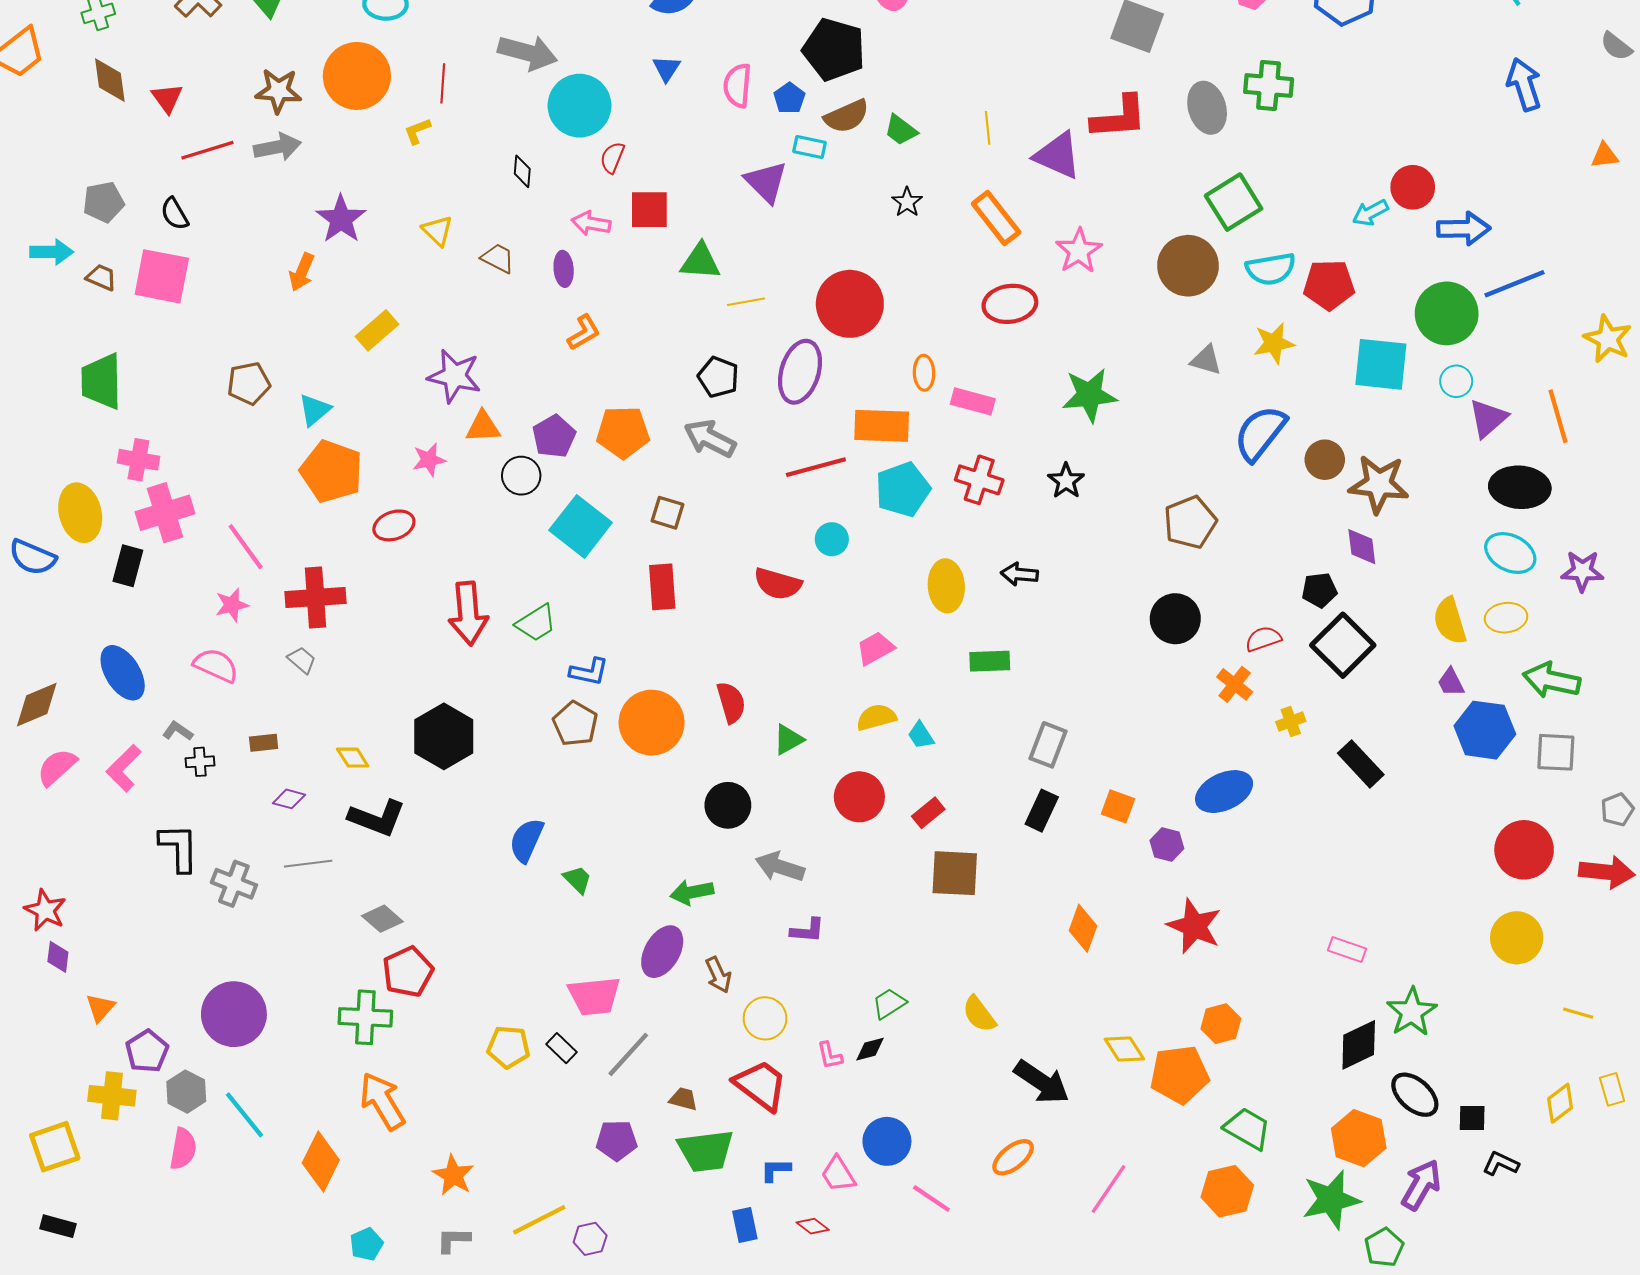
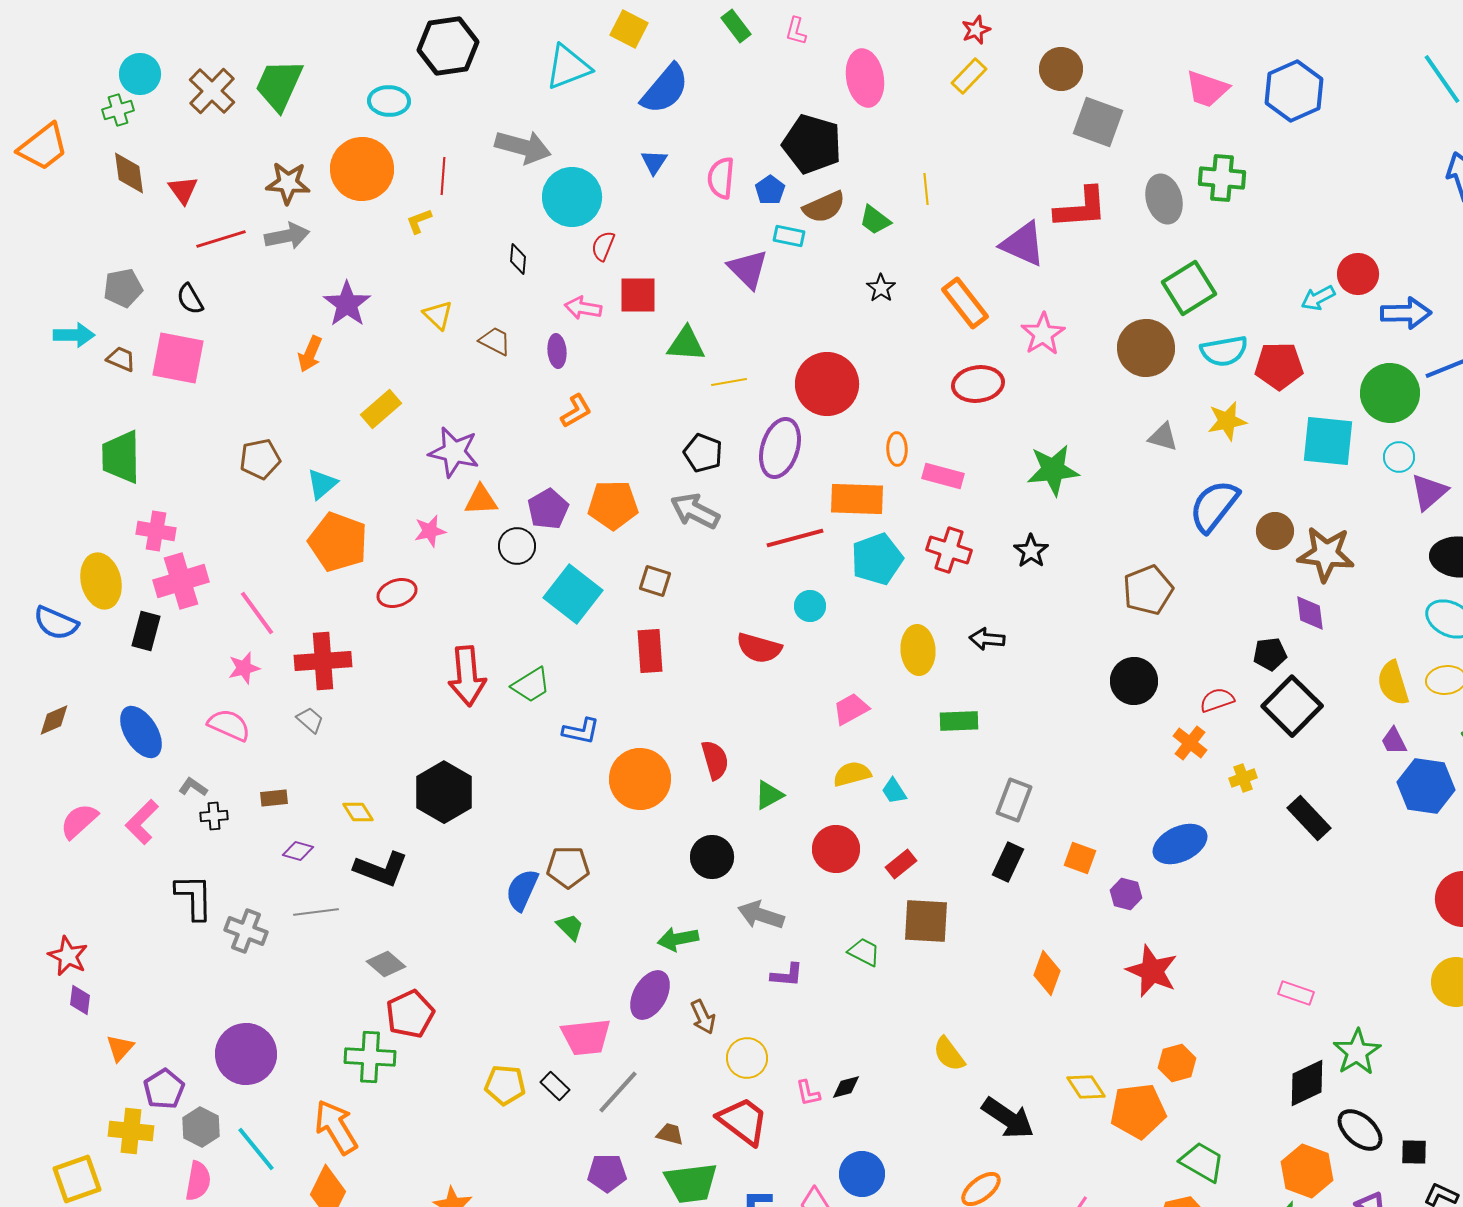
yellow line: (988, 128) -> (926, 189), moved
brown diamond: (37, 705) -> (54, 720), moved, size x0.7
brown pentagon: (575, 724) -> (568, 867), moved, turned -30
green trapezoid: (889, 1004) -> (864, 952), moved, turned 60
orange arrow: (382, 1101) -> (336, 1127), moved

